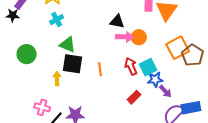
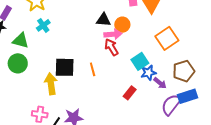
orange circle: (139, 37) -> (122, 25), moved
green triangle: (68, 45) -> (21, 41), moved
brown pentagon: (193, 55) -> (184, 71), moved, turned 30
red arrow: (131, 66) -> (111, 47), moved
yellow arrow: (57, 78) -> (51, 84), size x1.5

